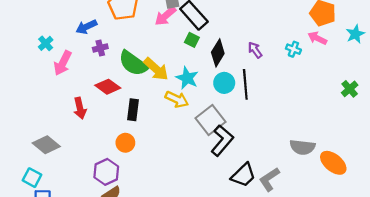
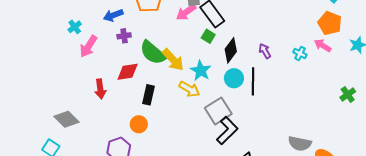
red diamond: (108, 87) -> (128, 72), turned -50

